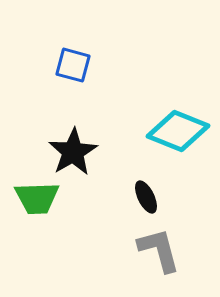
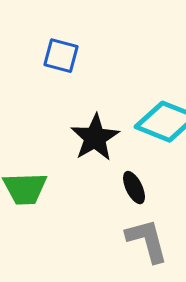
black star: (73, 152) -> (95, 138), moved

